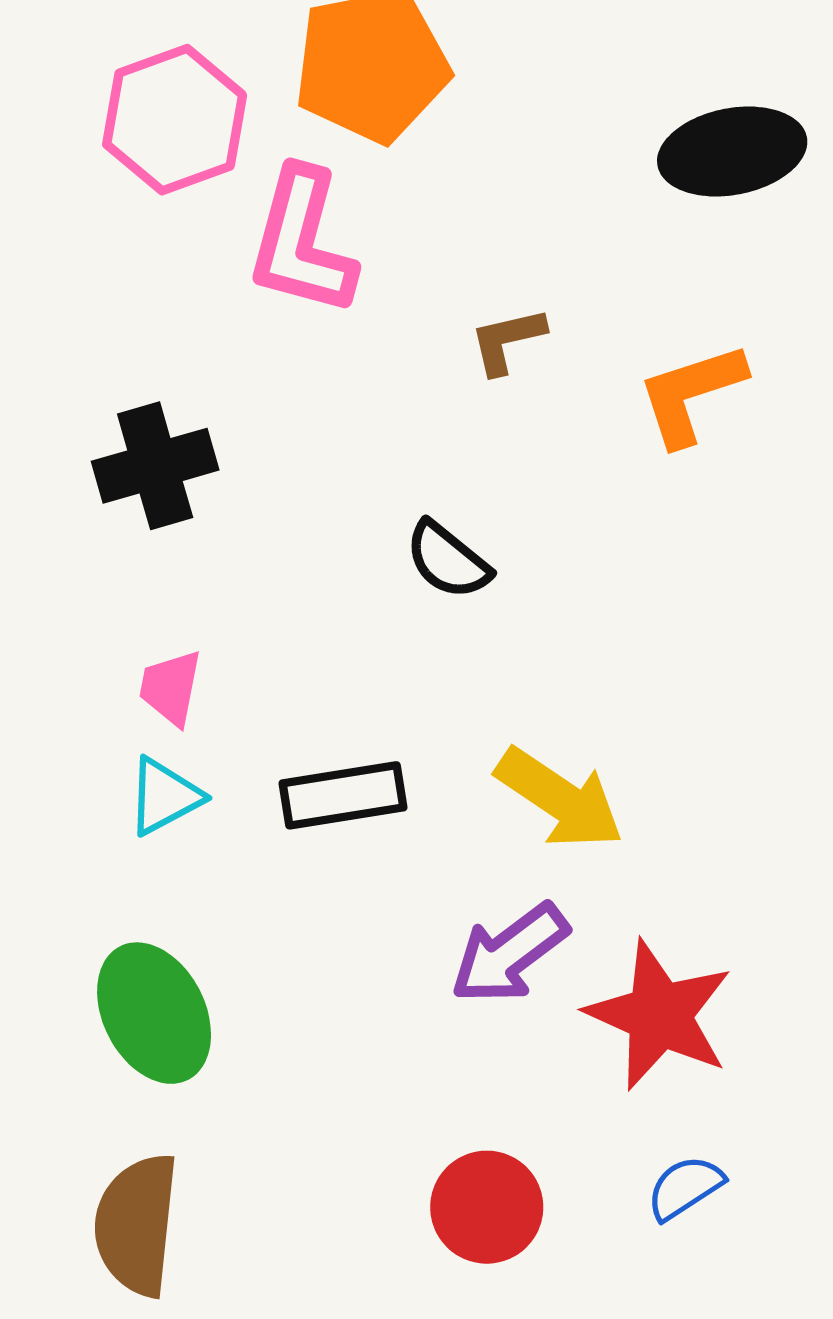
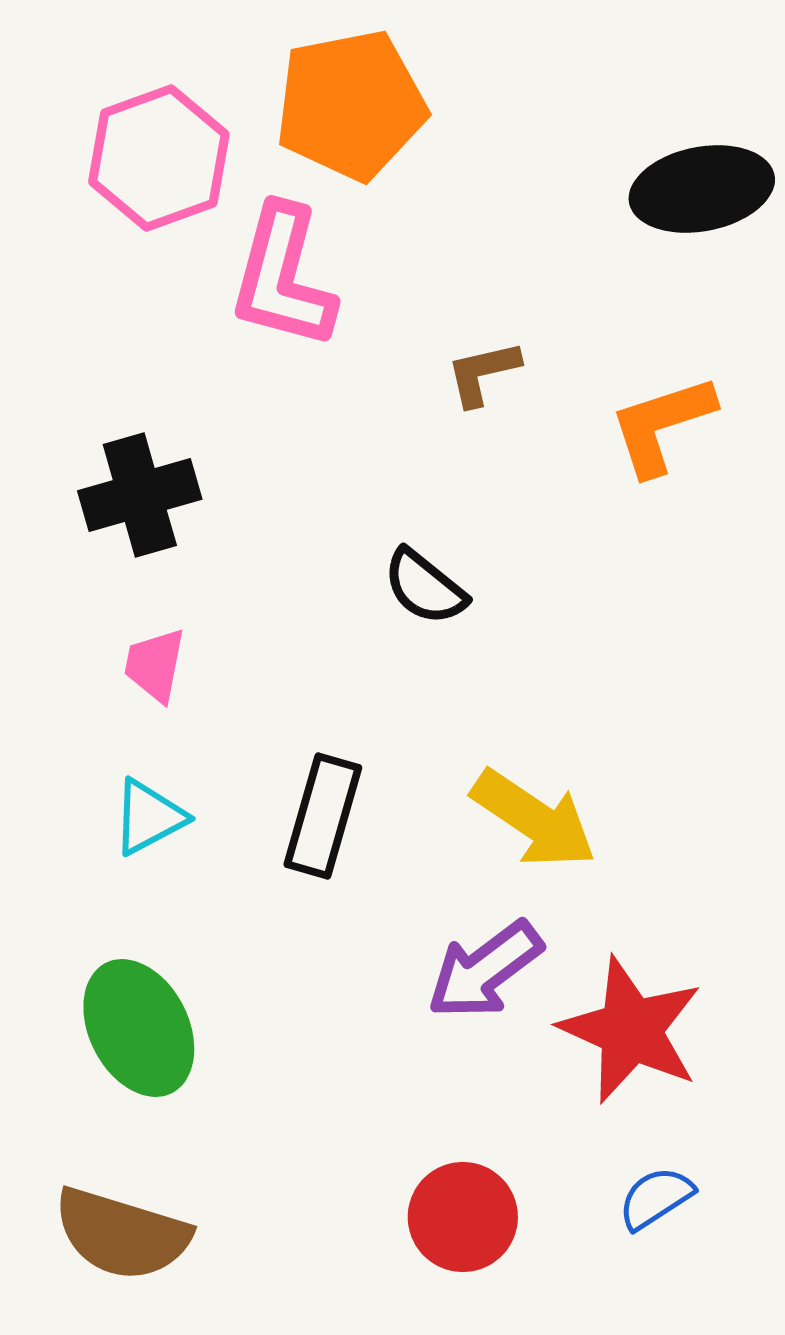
pink trapezoid: (170, 688) -> (155, 665), moved
black rectangle: (343, 795) -> (323, 816), turned -65
brown semicircle: (137, 1225) -> (122, 1234), turned -79

